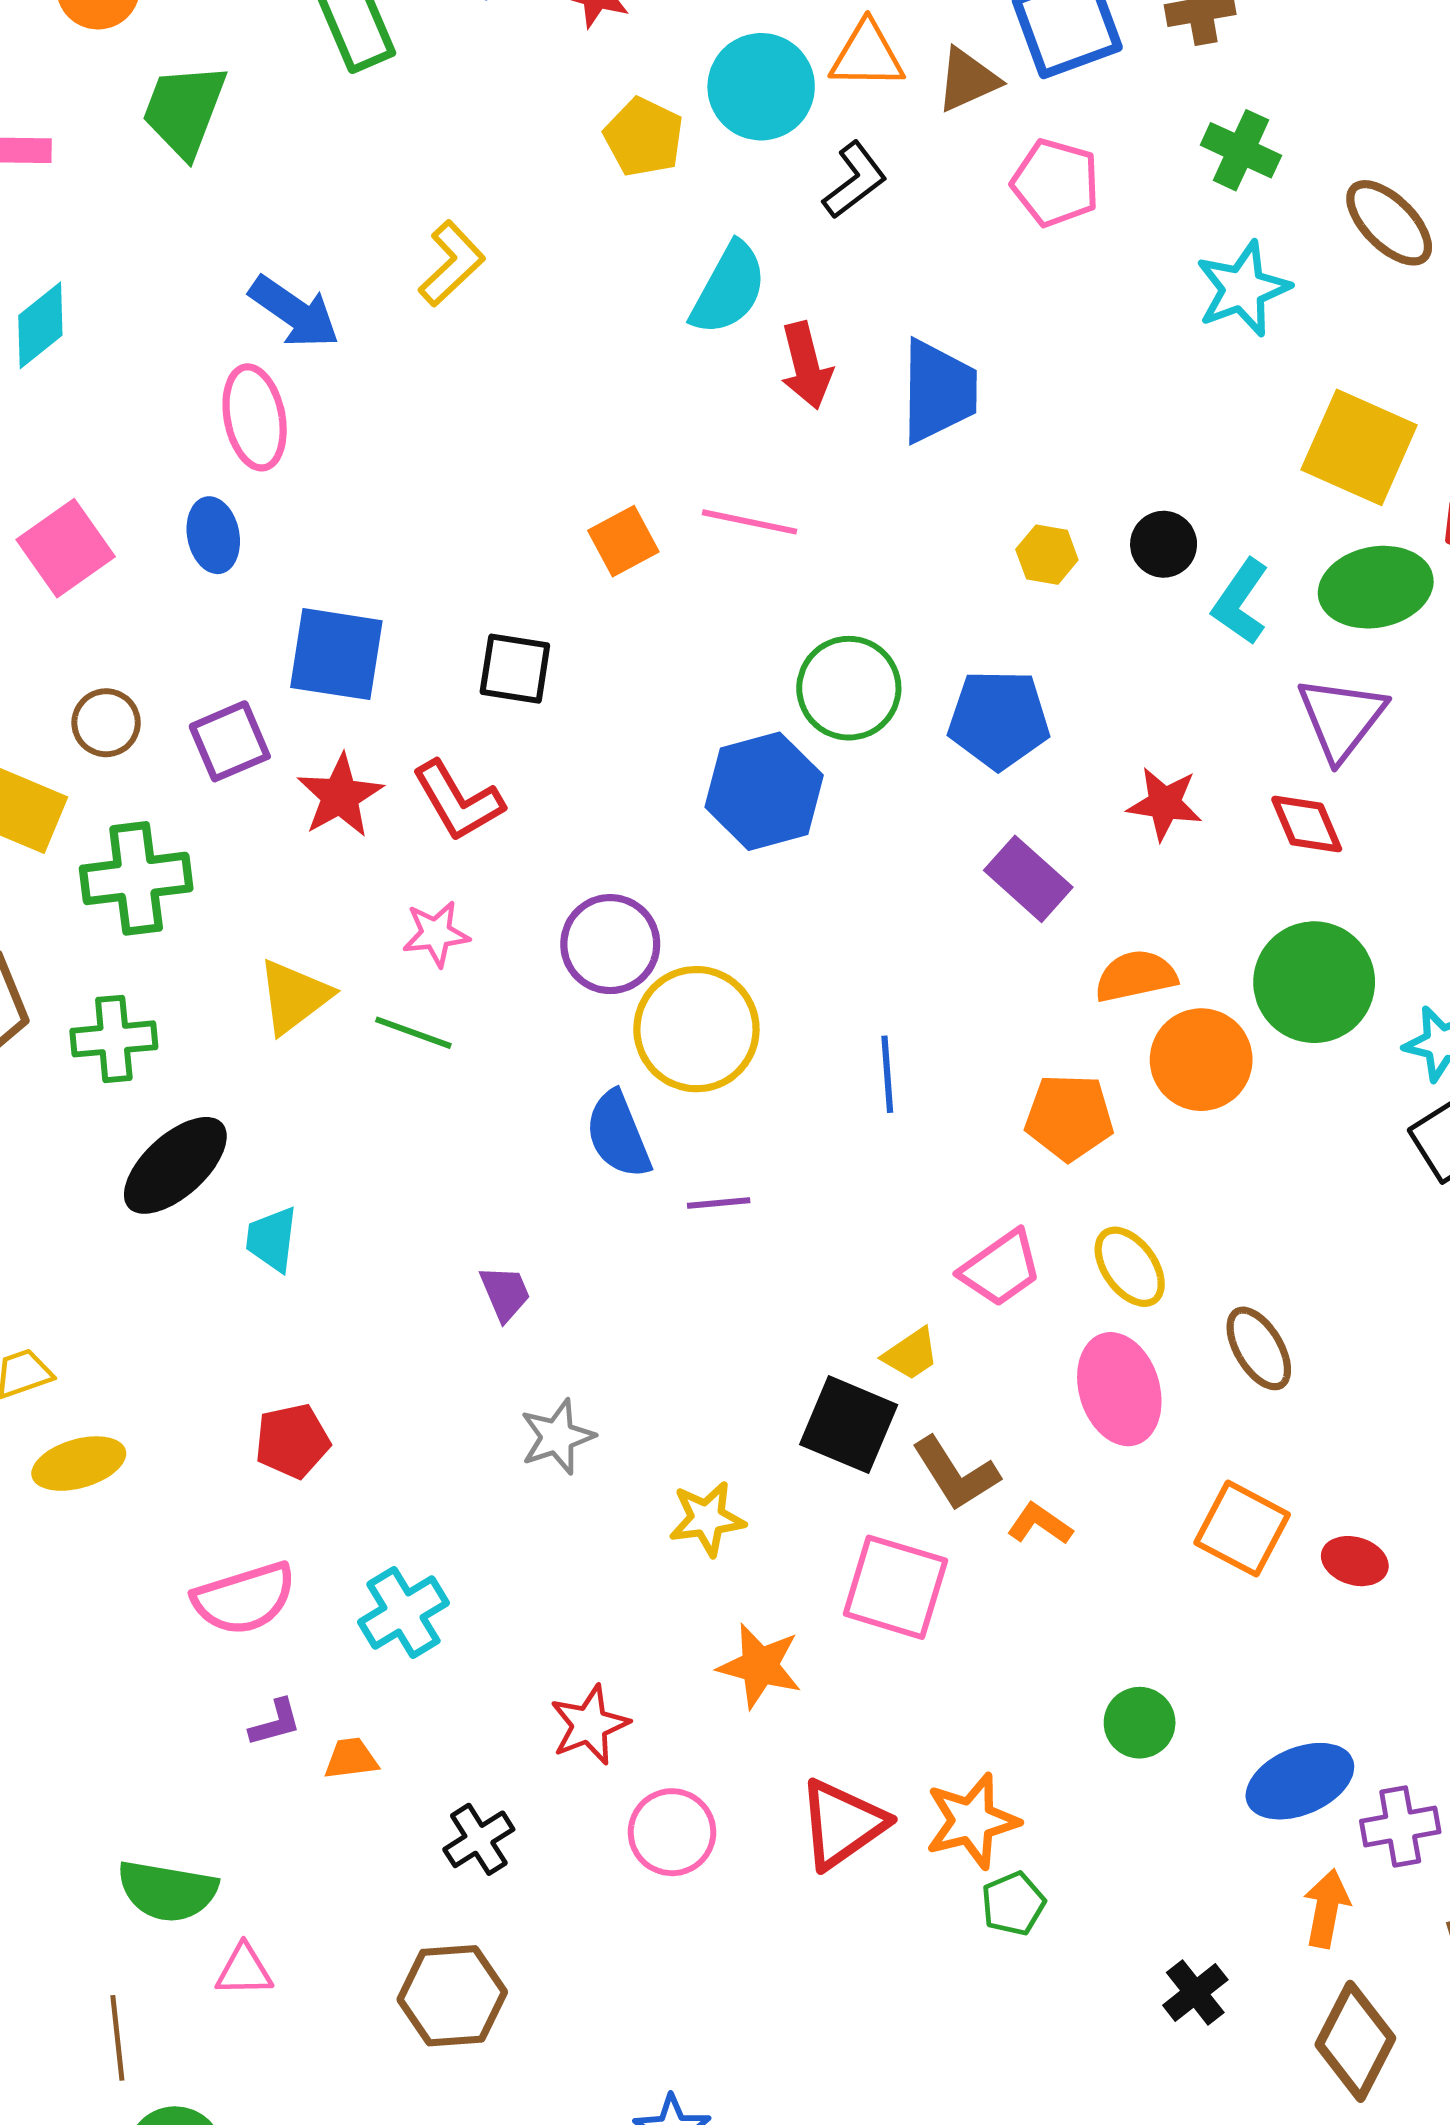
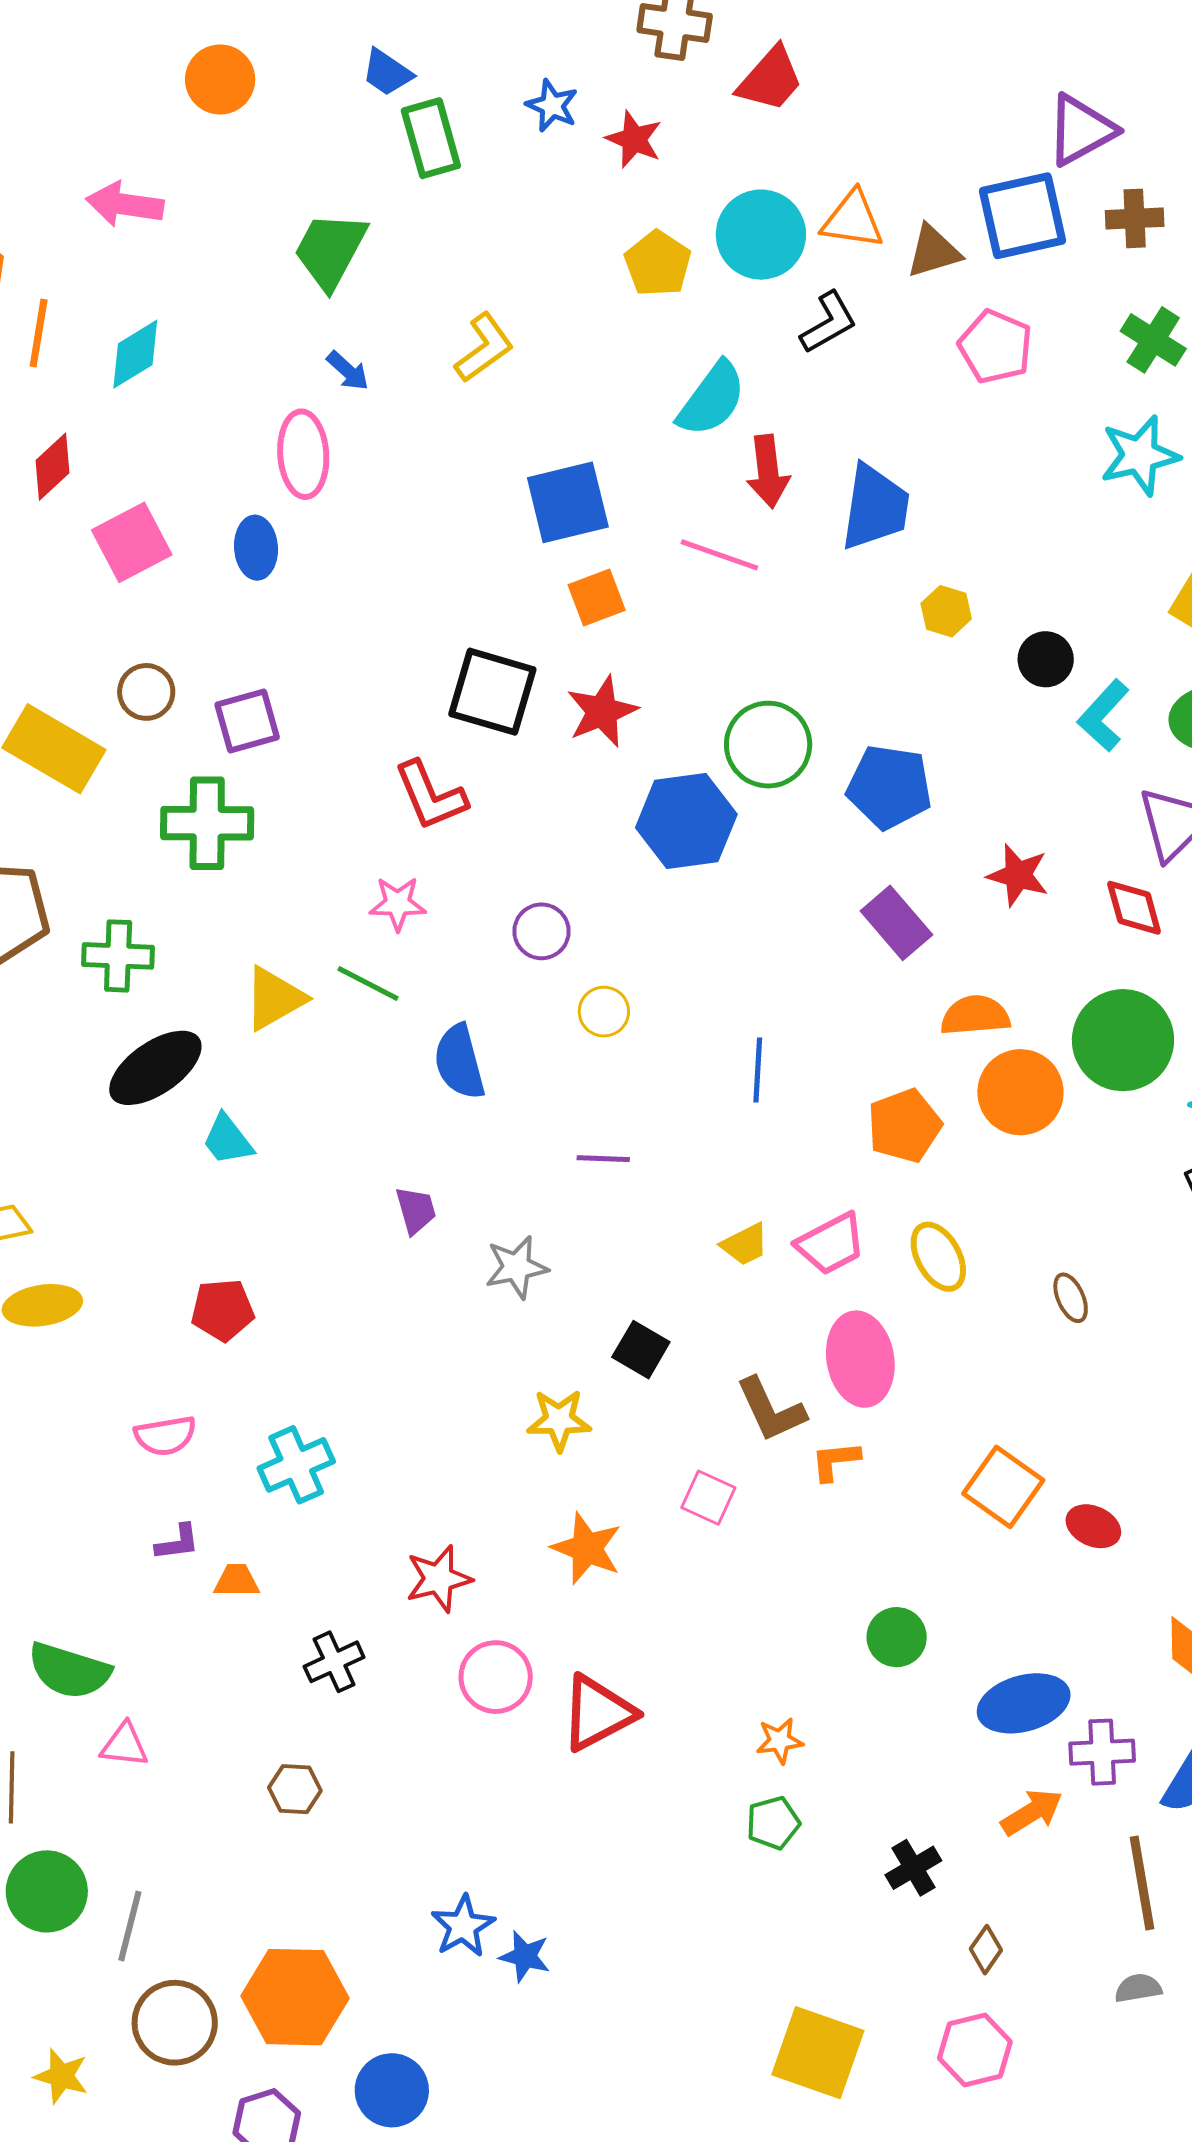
green trapezoid: (184, 110) -> (330, 250), moved
blue arrow: (294, 312) -> (348, 371), size x0.6
pink line: (750, 522) -> (719, 555), moved
yellow hexagon: (1047, 555) -> (946, 611), moved
blue square: (336, 654) -> (568, 502), moved, turned -30
black square: (515, 669) -> (492, 692), size x1.4
red star: (340, 796) -> (602, 711), moved
green cross: (136, 878) -> (207, 823), moved
purple circle: (610, 944) -> (542, 931), size x0.7
yellow triangle: (294, 996) -> (274, 998), moved
yellow circle: (696, 1029) -> (604, 1012), size x0.5
orange pentagon: (1069, 1117) -> (904, 1126), turned -30
blue semicircle: (618, 1135) -> (459, 1062), moved
cyan trapezoid: (272, 1239) -> (228, 1140), turned -52
brown ellipse: (1259, 1348) -> (1071, 1298), moved, size x0.7
yellow trapezoid: (911, 1354) -> (745, 1244), moved
pink ellipse: (1119, 1389) -> (860, 1359), moved
black square: (849, 1425) -> (641, 1350), moved, size x0.7
gray star: (557, 1437) -> (516, 1267), moved
orange L-shape: (1040, 1524) -> (835, 1461), turned -48
pink square: (895, 1587) -> (708, 1498), size x0.6
pink semicircle: (244, 1598) -> (165, 1436), size x0.7
orange star: (972, 1821) -> (780, 1741), moved, size x0.6
red triangle: (842, 1824) -> (598, 1713), moved
green pentagon: (1013, 1904) -> (773, 1823), moved
orange arrow: (1327, 1908) -> (1032, 1812), turned 40
brown hexagon: (452, 1996) -> (295, 1789), size x0.6
brown diamond: (1355, 2041) -> (986, 1950), moved, size x0.5

